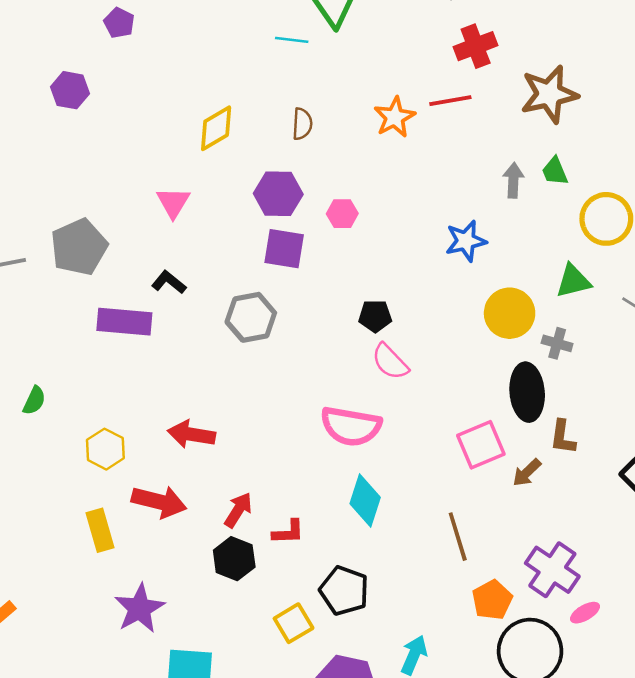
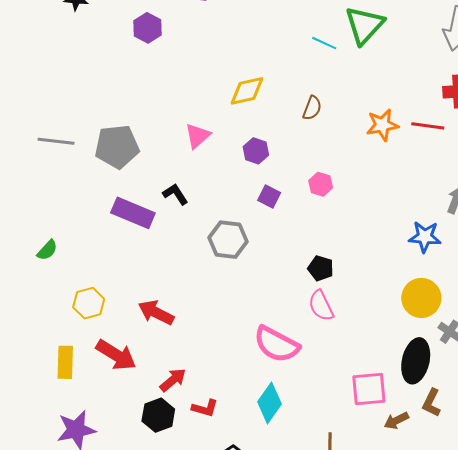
purple hexagon: (278, 194) -> (256, 151), moved, size x0.7
blue star: (466, 241) -> (425, 237), moved
purple square: (284, 249) -> (269, 196), size x0.7

